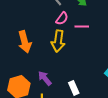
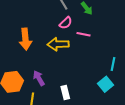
yellow arrow: (58, 41) -> (58, 44), turned 70

